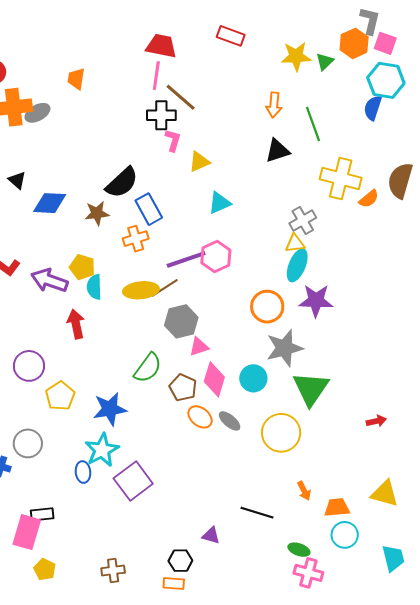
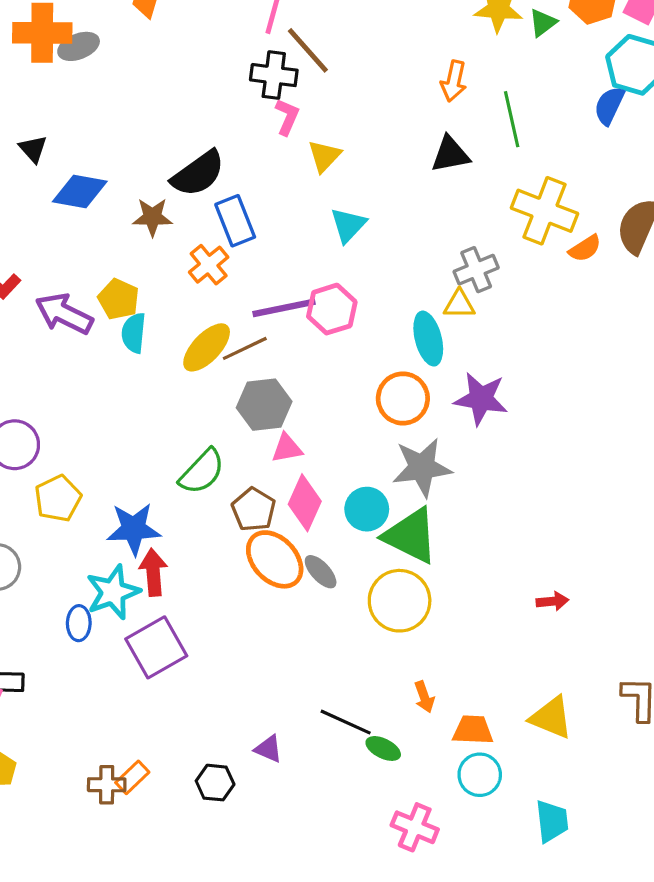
yellow triangle: (199, 162) -> (324, 156), turned -30
cyan triangle: (219, 203) -> (348, 225), turned -30
orange cross: (136, 239) -> (209, 265), turned -30
cyan ellipse: (297, 265) -> (428, 339), moved, turned -44
yellow ellipse: (141, 290) -> (207, 347), turned -48
red arrow: (76, 324) -> (153, 572), moved
green triangle: (311, 389) -> (411, 536), moved, turned -45
orange ellipse: (200, 417) -> (275, 559), size x1.5
green ellipse: (299, 550) -> (383, 748), moved
orange rectangle: (174, 583) -> (132, 777), moved, turned -55

